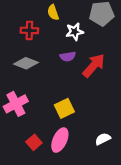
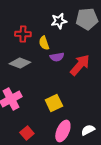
yellow semicircle: (53, 12) -> (44, 43), moved
white star: (75, 32) -> (59, 21), moved
pink ellipse: (60, 140) -> (63, 131), moved

